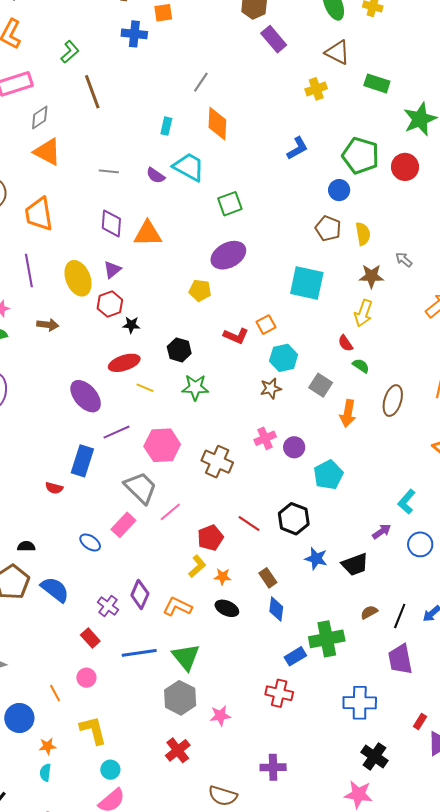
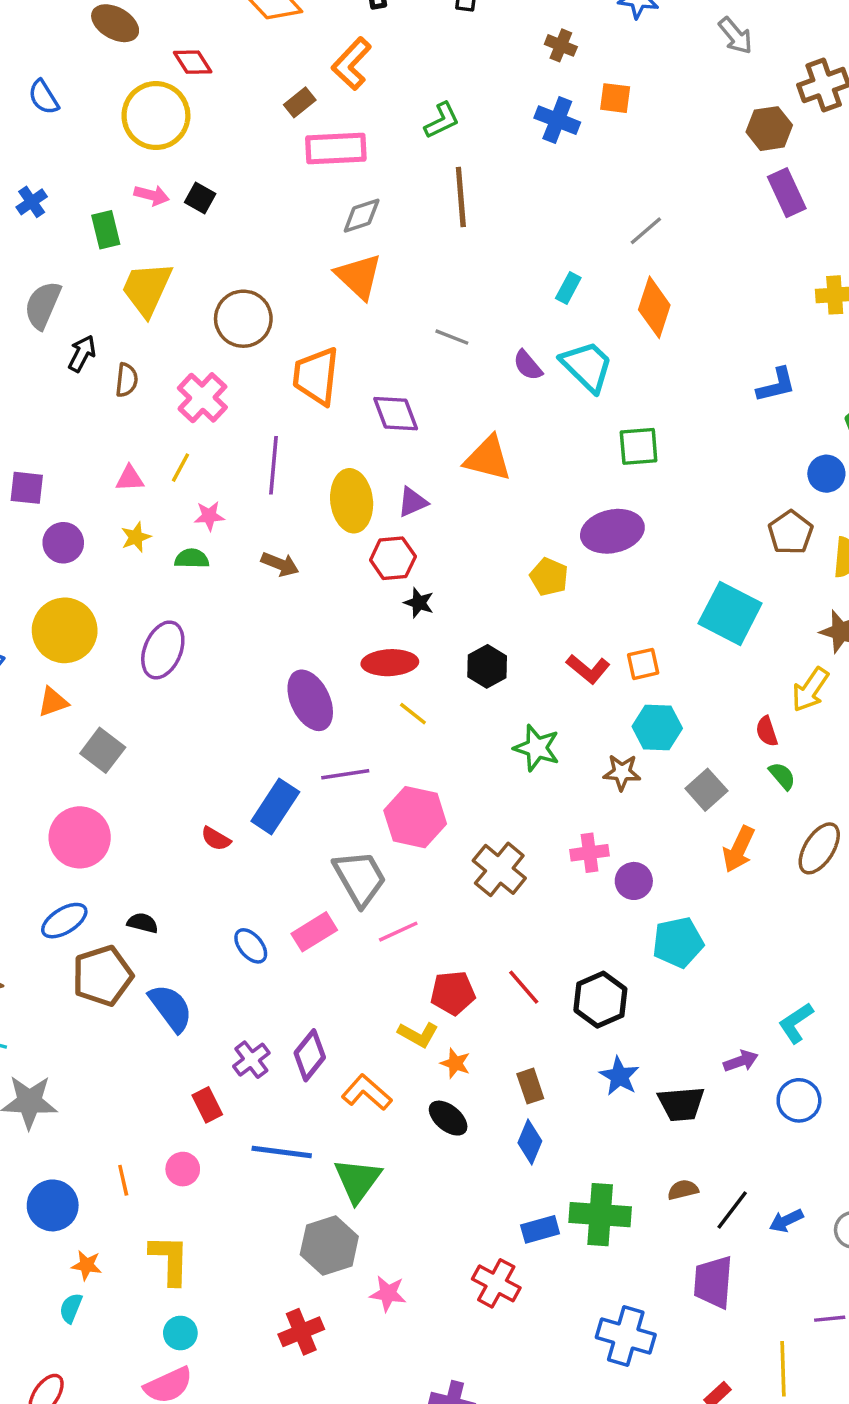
purple diamond: (111, 223) -> (396, 414), moved, turned -40
green star: (195, 387) -> (537, 748), moved
yellow L-shape: (197, 566) -> (418, 1034), turned 55

